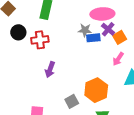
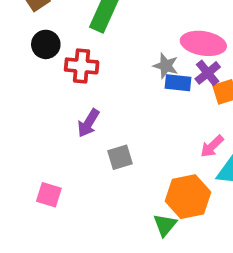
pink arrow: (118, 59) -> (212, 146), moved
orange hexagon: (96, 90) -> (188, 197), moved
gray square: (72, 101) -> (120, 157), moved

